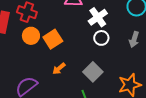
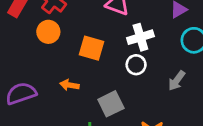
orange square: (53, 39) -> (92, 48), moved, turned 30
orange arrow: (59, 69) -> (69, 85), turned 32

